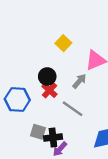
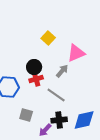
red cross: (50, 90) -> (36, 79), turned 32
black cross: (53, 138) -> (59, 120), moved

